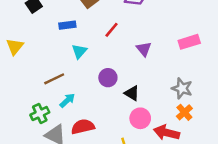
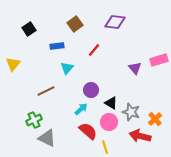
purple triangle: (144, 49) -> (135, 68), moved
gray star: (182, 88) -> (131, 112), moved
cyan arrow: (67, 100) -> (81, 109), moved
pink circle: (140, 118) -> (109, 122), moved
red semicircle: (83, 127) -> (88, 131), moved, turned 54

